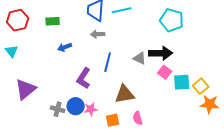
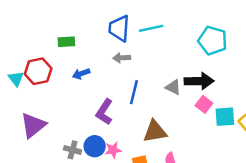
red hexagon: (18, 20) -> (38, 71), moved

